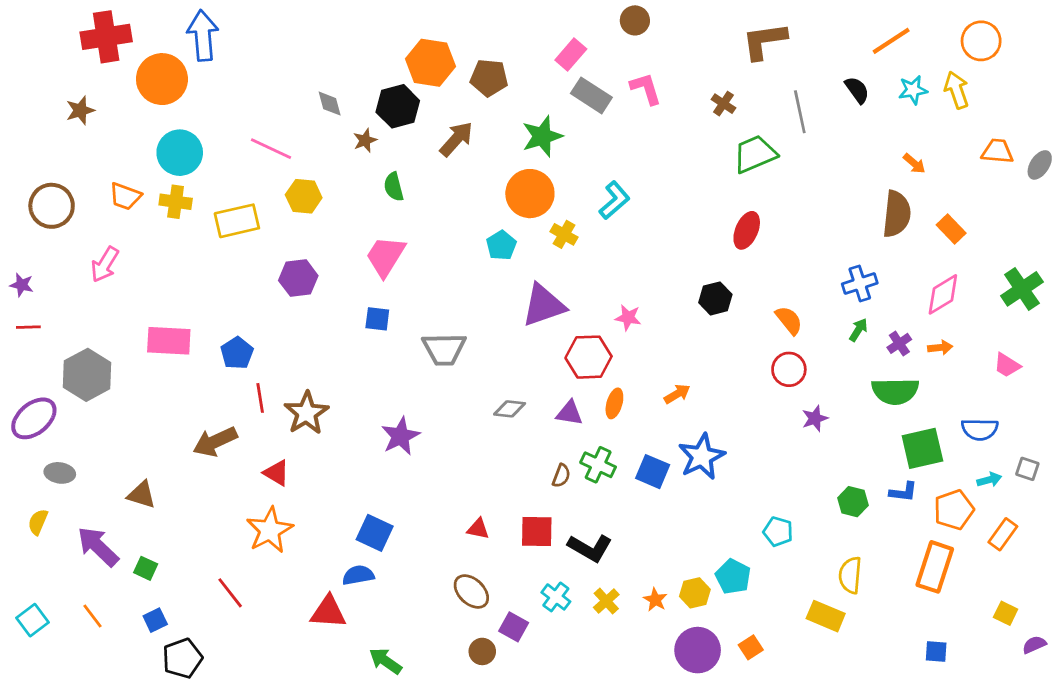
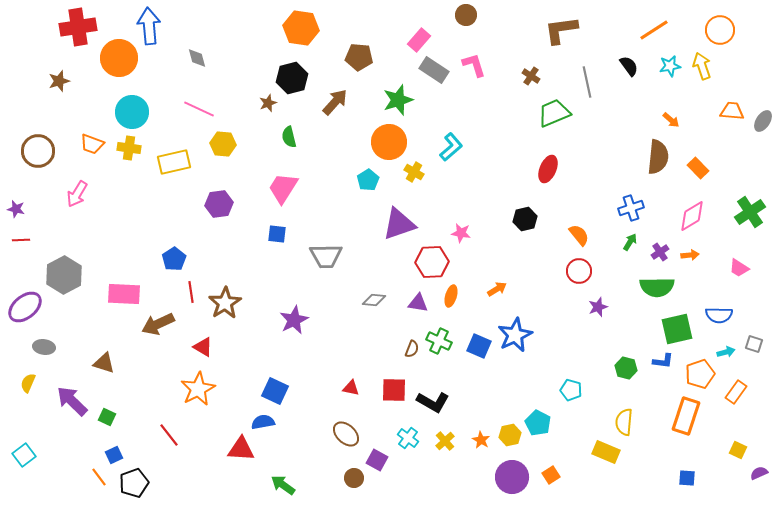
orange hexagon: (430, 63) -> (301, 28), moved
gray diamond: (330, 104) -> (197, 58), moved
pink rectangle: (169, 341) -> (124, 294), moved
orange line: (92, 616) -> (99, 477), moved

